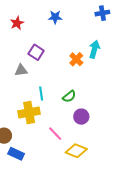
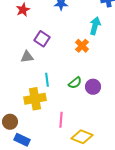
cyan arrow: (94, 49) -> (95, 26), moved
purple circle: (81, 117) -> (93, 87), moved
pink line: (55, 134) -> (61, 120), turned 49

